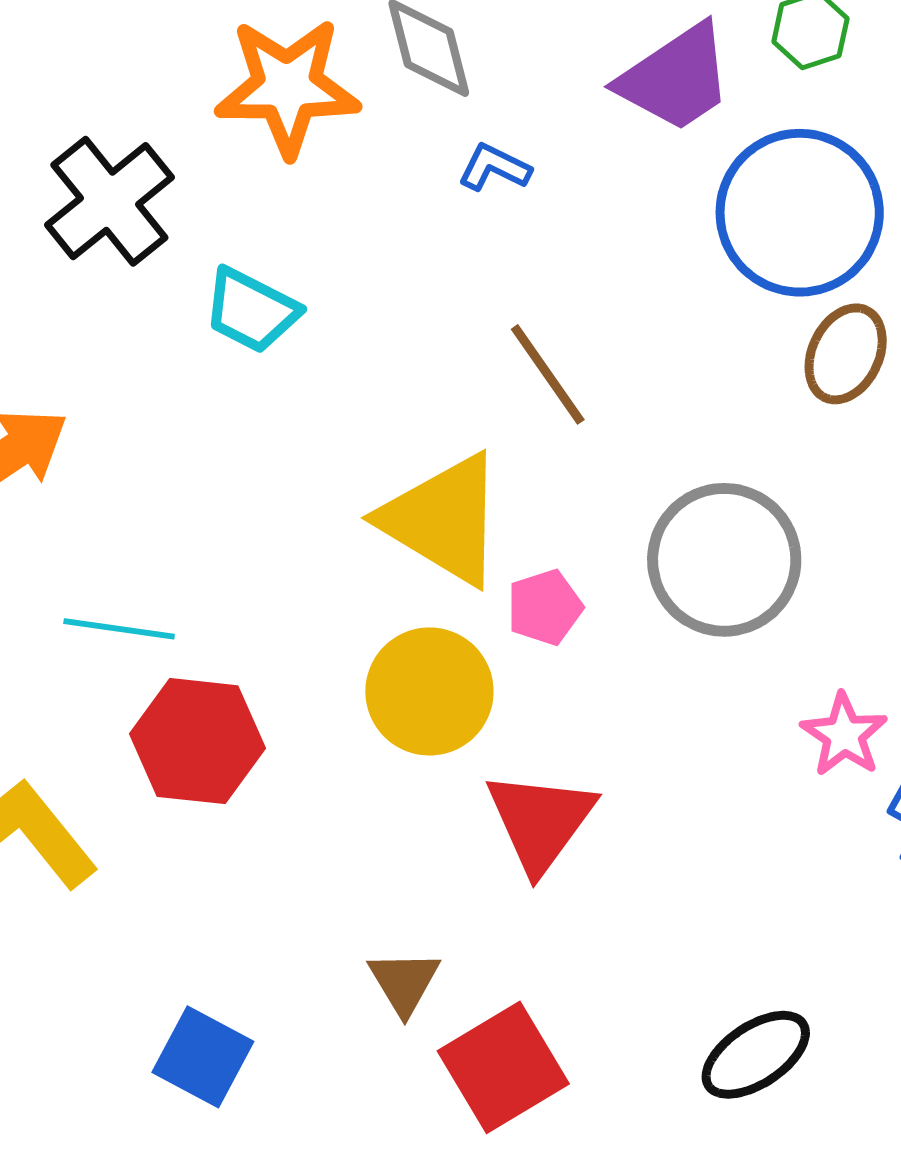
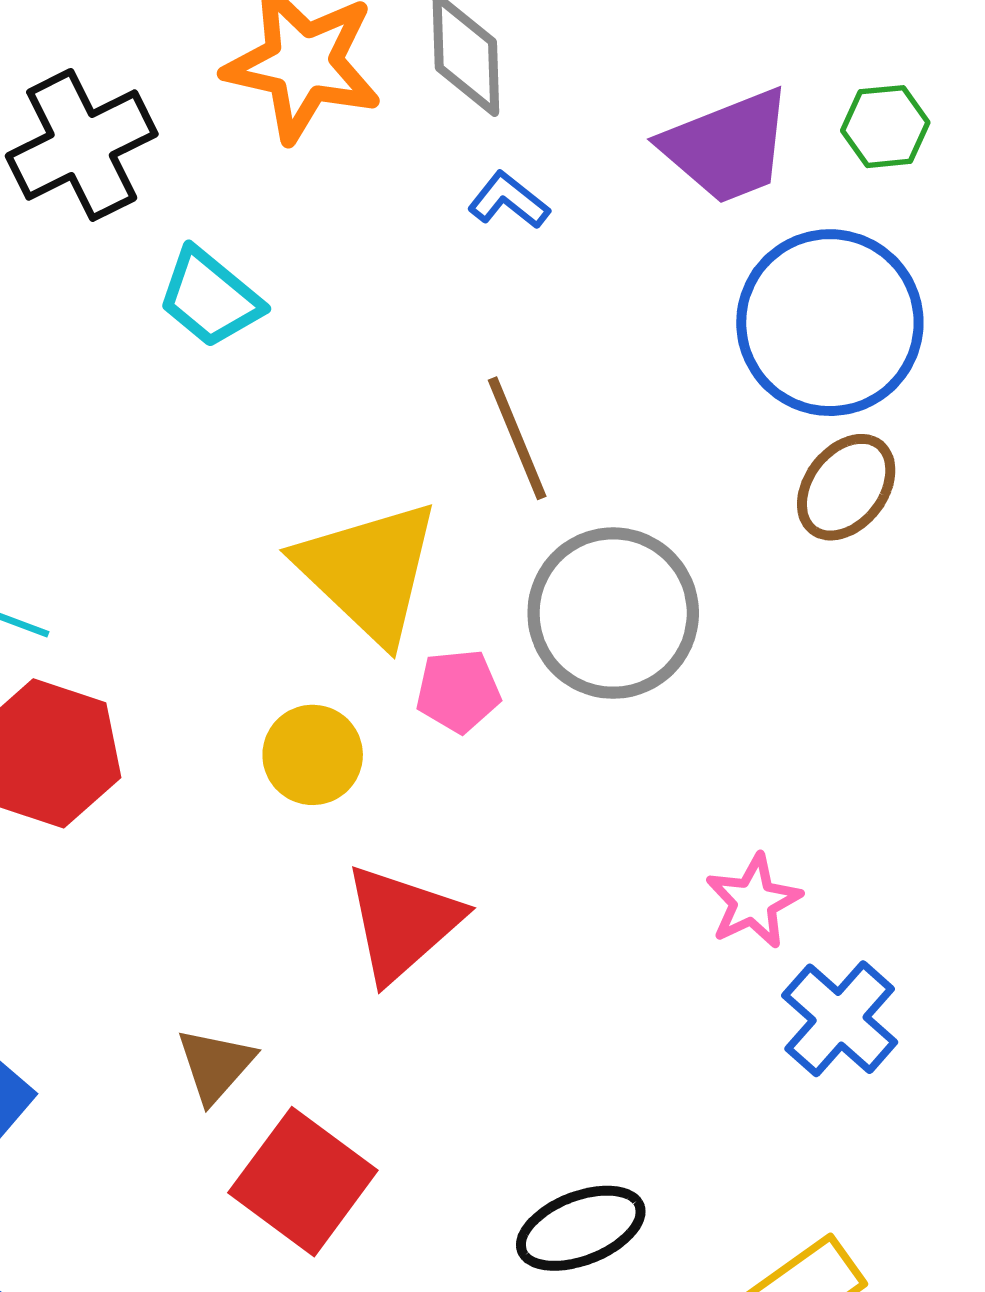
gray circle: (724, 560) -> (613, 613), moved
yellow circle: (429, 691) -> (313, 755), size x0.7
red square: (503, 1067) -> (303, 1182), turned -35

